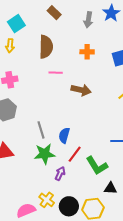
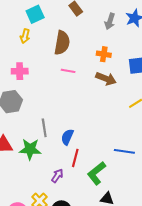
brown arrow: (81, 90) -> (106, 79), moved
green star: (45, 154) -> (30, 149), moved
red line: (75, 154) -> (75, 158), turned -30
green L-shape: (97, 166) -> (97, 173), turned 75

